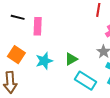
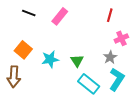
pink rectangle: (38, 26) -> (60, 16), moved, turned 30
green triangle: (71, 59) -> (77, 61), turned -40

